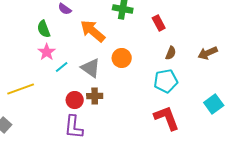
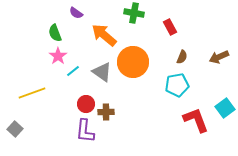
orange circle: (122, 58) -> (133, 62), size x1.6
brown cross: (95, 96) -> (106, 112), moved
red L-shape: (167, 118) -> (196, 120), moved

